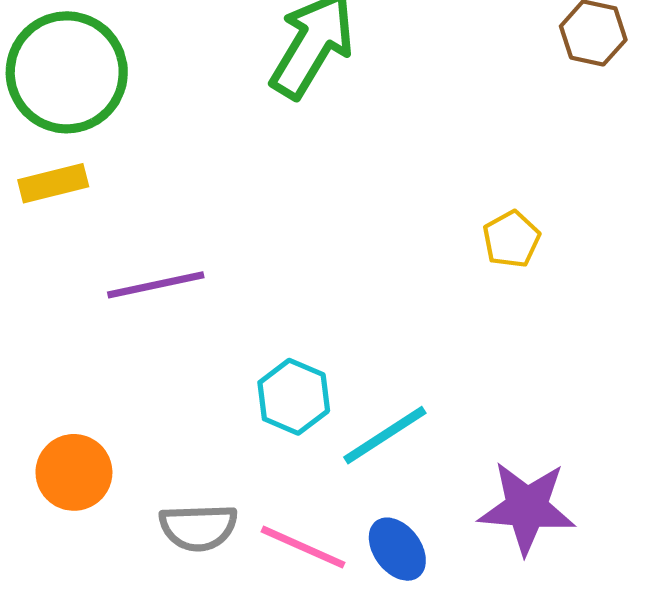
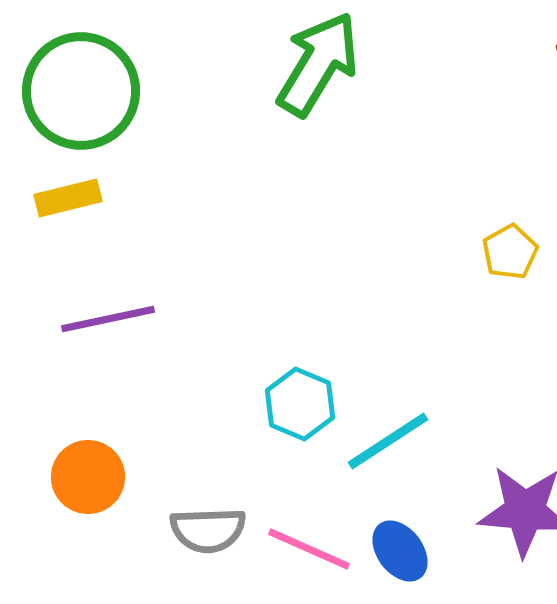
purple line: (156, 285) -> (108, 319), moved

